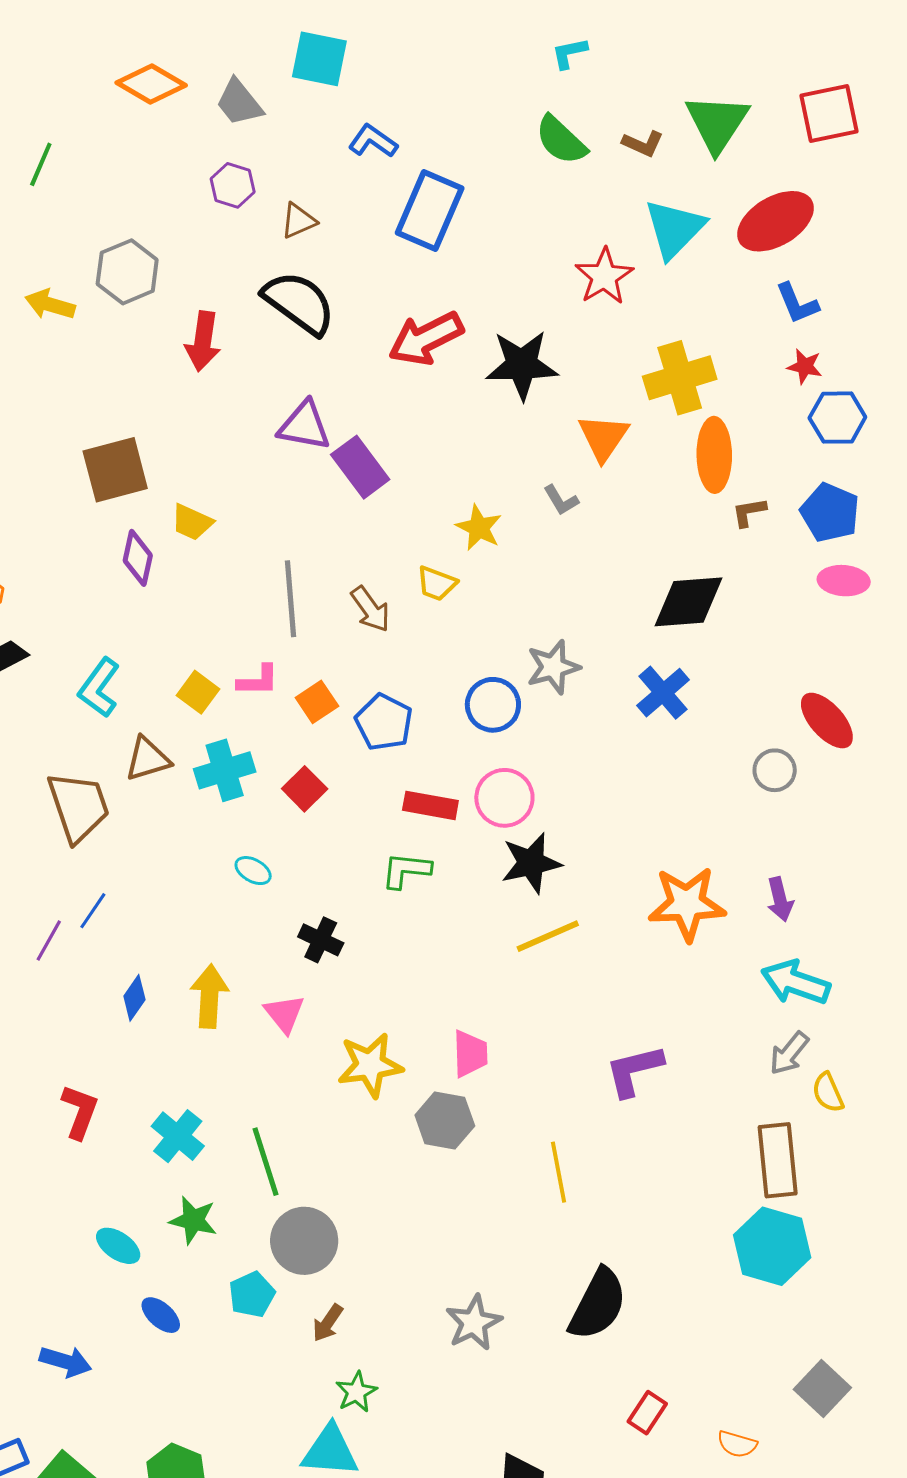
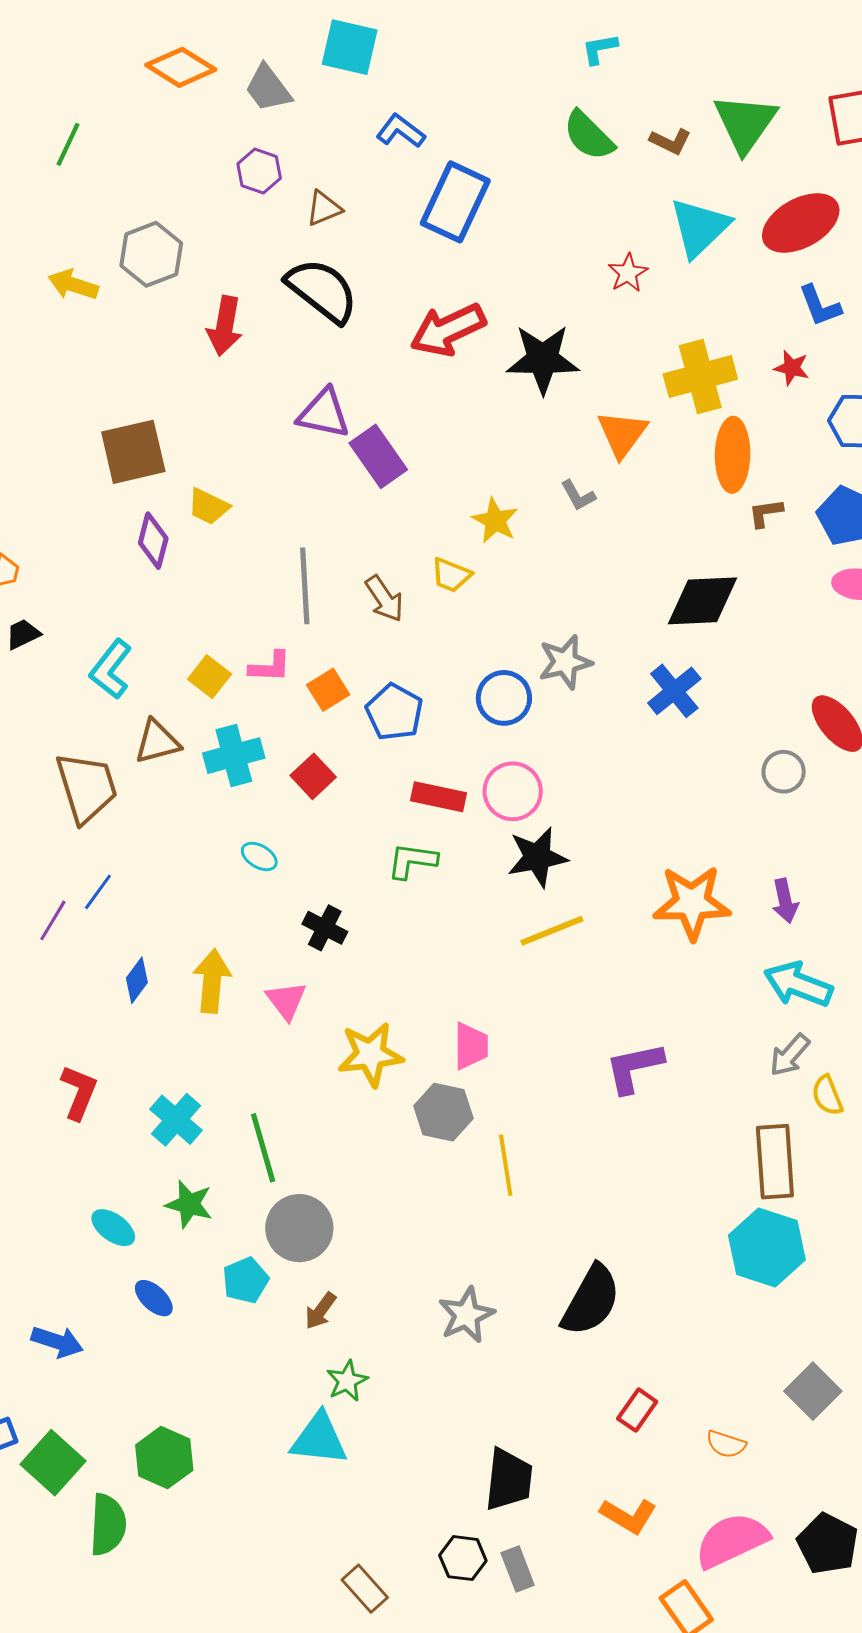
red star: (604, 276) -> (628, 273), size x0.7
red star: (805, 366) -> (792, 368), moved
yellow line: (559, 1172) -> (506, 1165), moved

